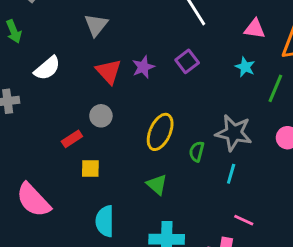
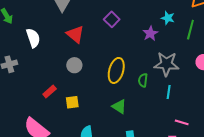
purple square: (187, 61) -> (112, 19), moved
purple star: (143, 67) -> (150, 33), moved
white semicircle: (47, 68) -> (33, 38), turned -60
red rectangle: (72, 139) -> (50, 91), moved

